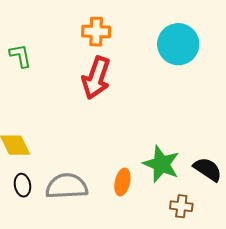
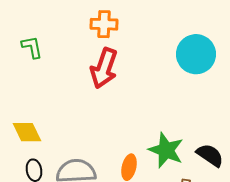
cyan circle: (178, 44) -> (196, 54), moved

